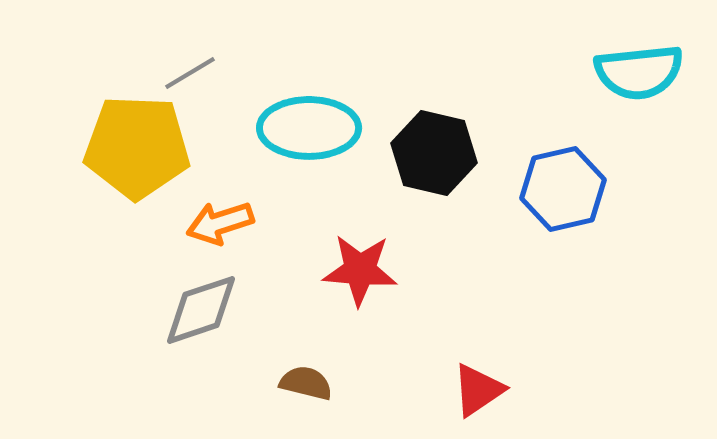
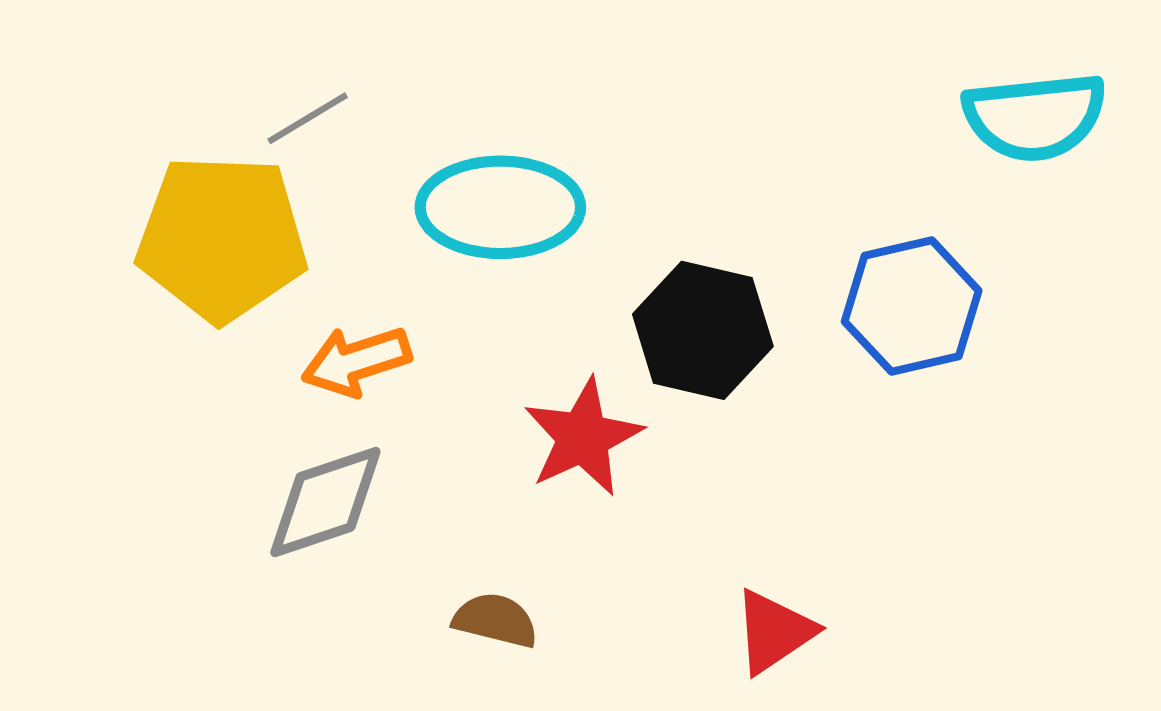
black hexagon: (434, 153) -> (703, 330), moved
red star: (360, 270) -> (583, 437), turned -30

